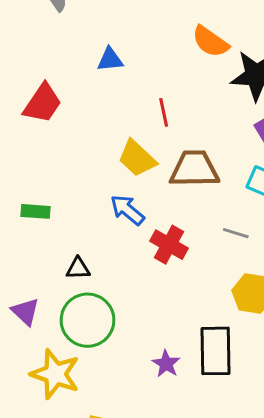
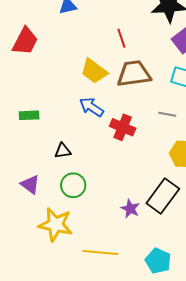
red line: (164, 112) -> (121, 38), moved
green circle: (88, 320) -> (73, 185), size x0.7
black rectangle: (215, 351) -> (163, 196), turned 44

